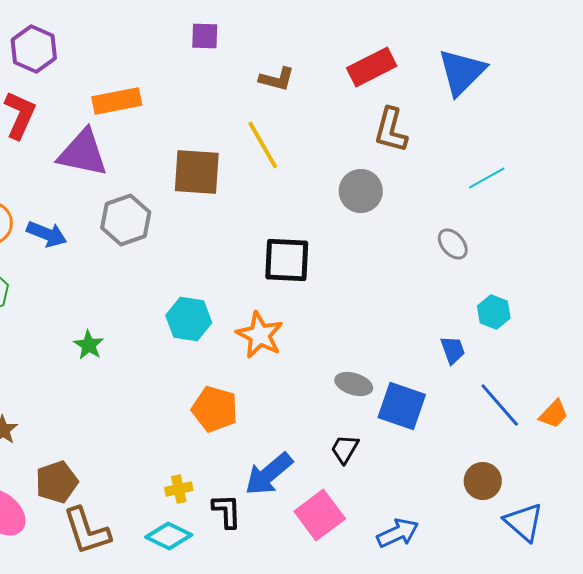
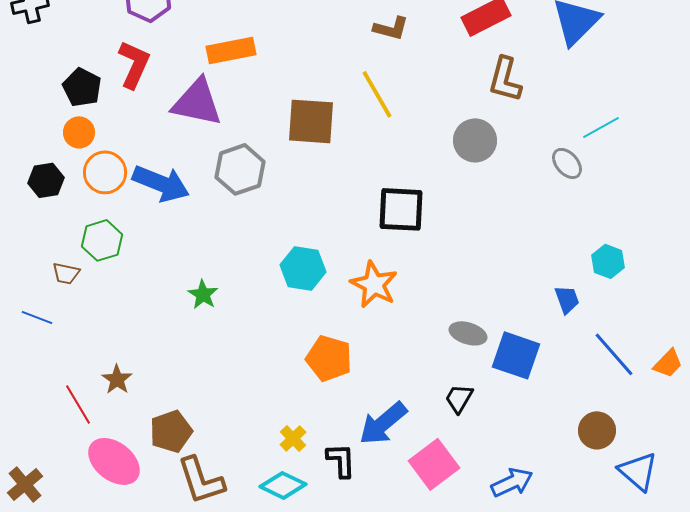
blue arrow: (47, 234) -> (161, 183), size x1.4
gray ellipse: (453, 244) -> (567, 163), moved
yellow cross: (179, 489) -> (293, 438), turned -32

